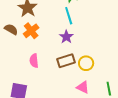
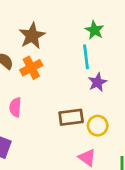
purple star: (66, 37) -> (97, 82), moved
pink semicircle: (34, 61) -> (15, 107), moved

